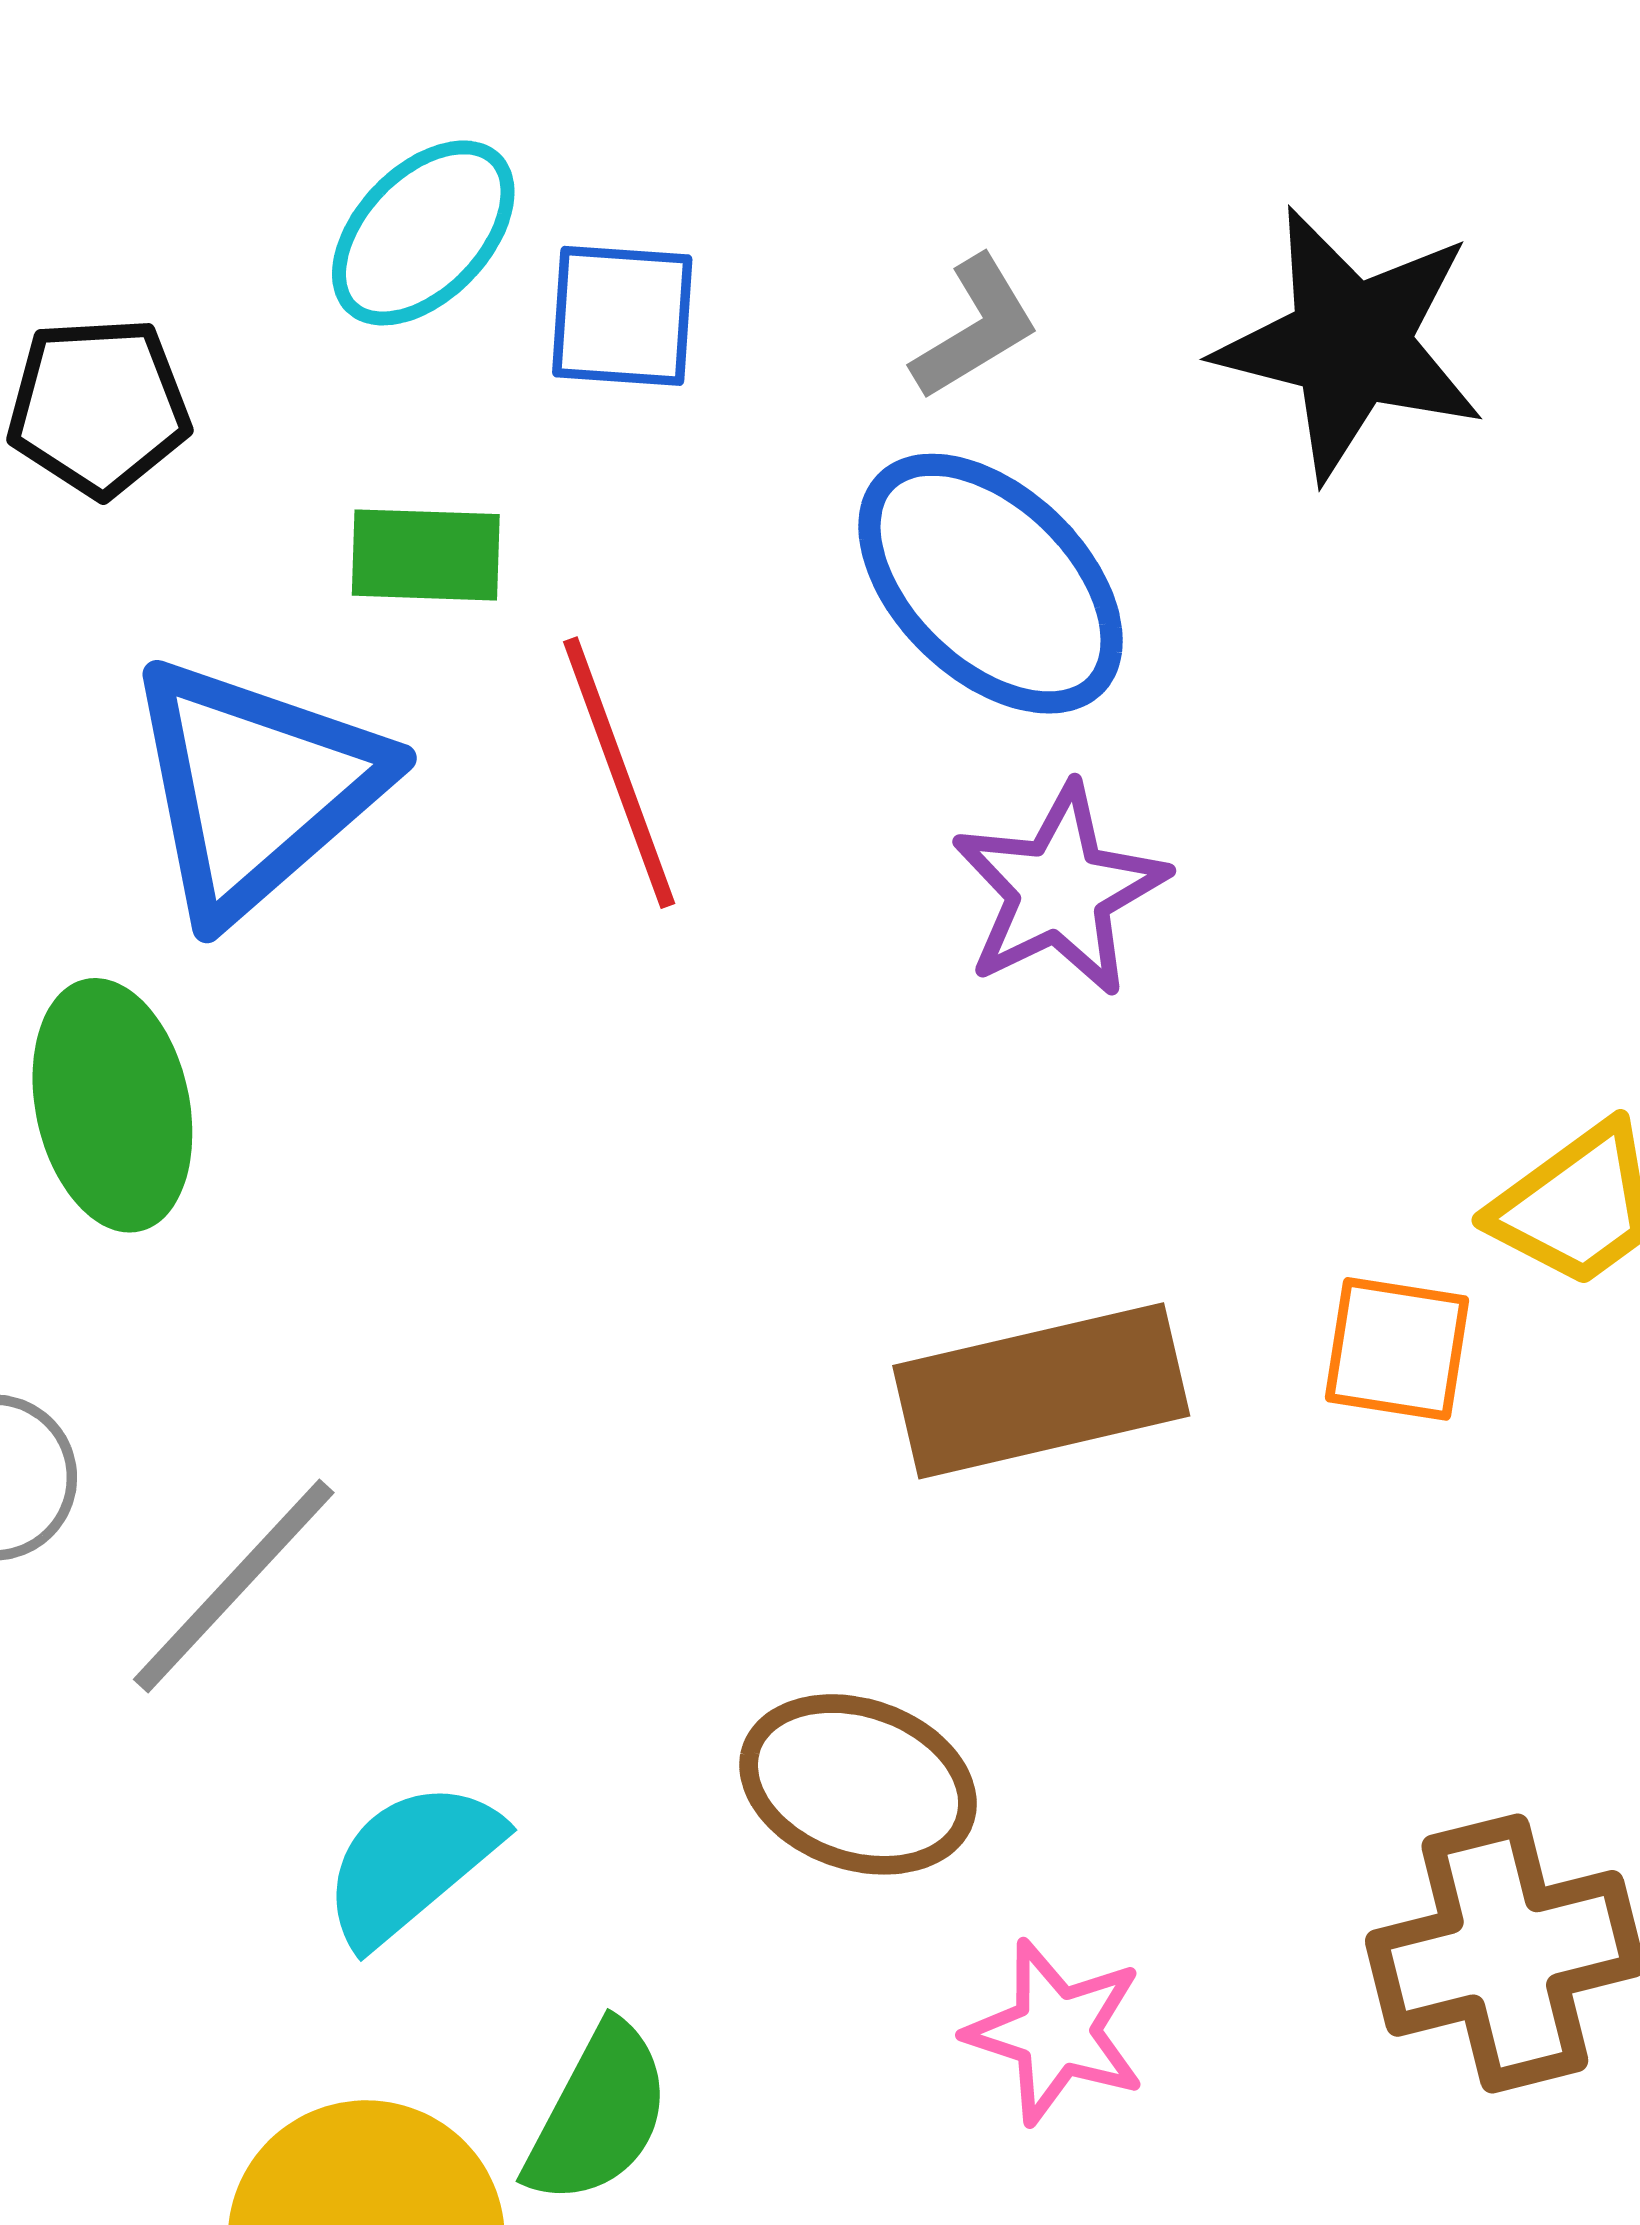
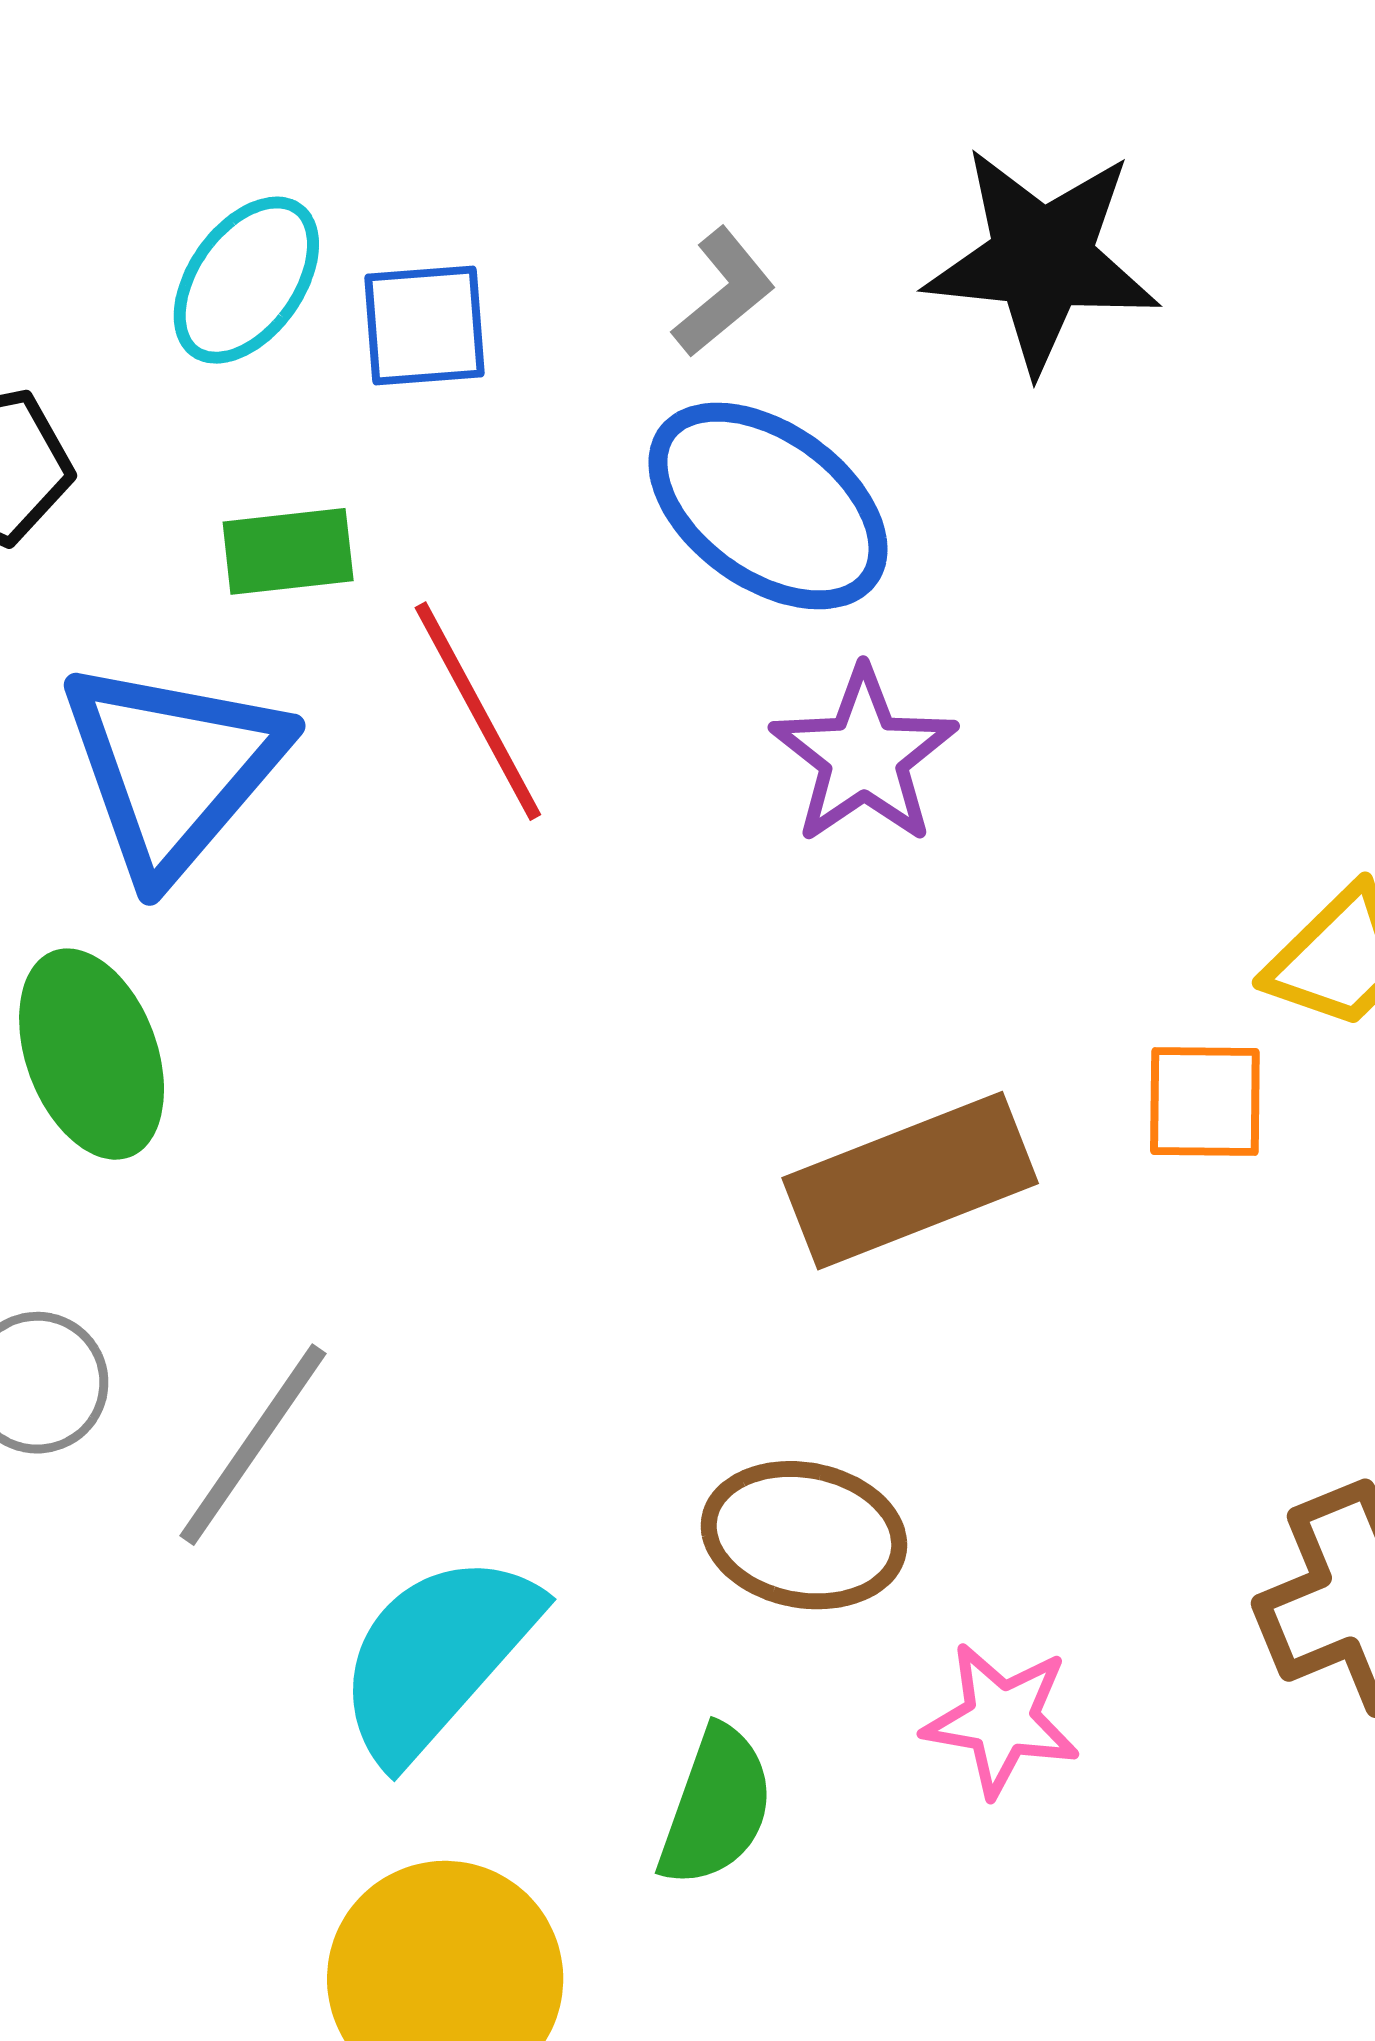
cyan semicircle: (411, 1863) -> (437, 1656), size x1.4
green semicircle: (598, 2114) -> (716, 1807), moved

